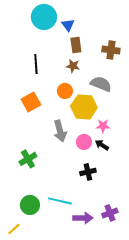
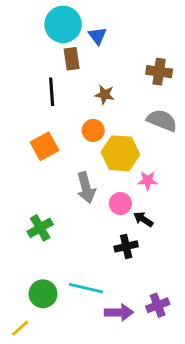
brown rectangle: (76, 45) -> (72, 59), moved
gray semicircle: (101, 84) -> (162, 120), moved
black arrow: (102, 145) -> (143, 219), moved

